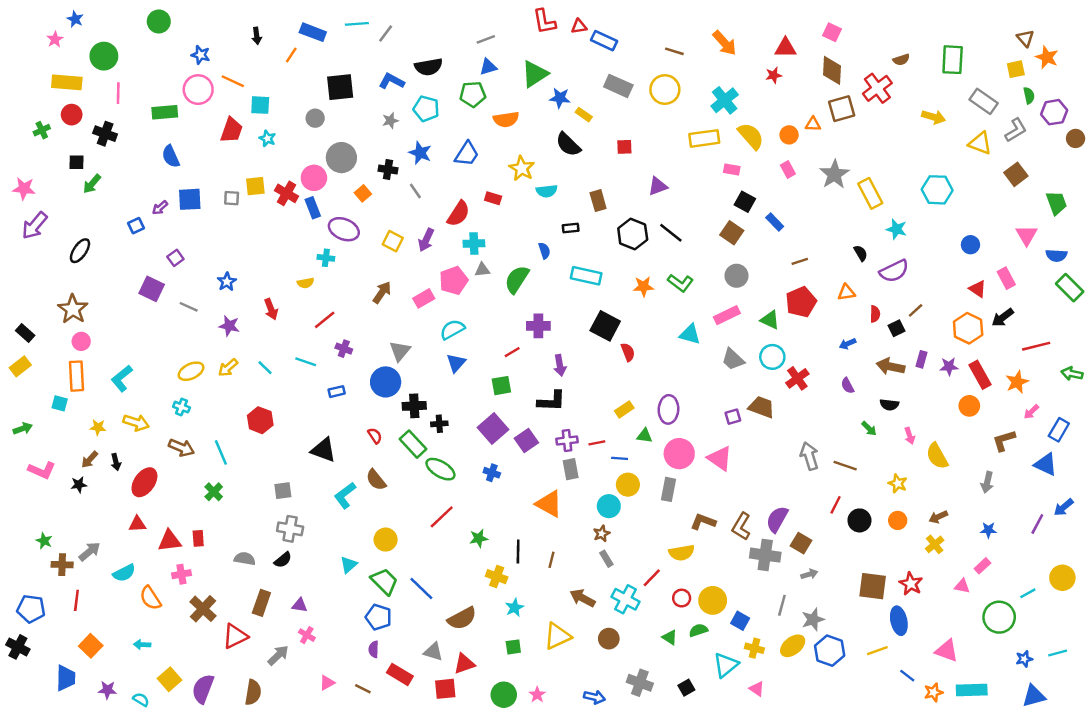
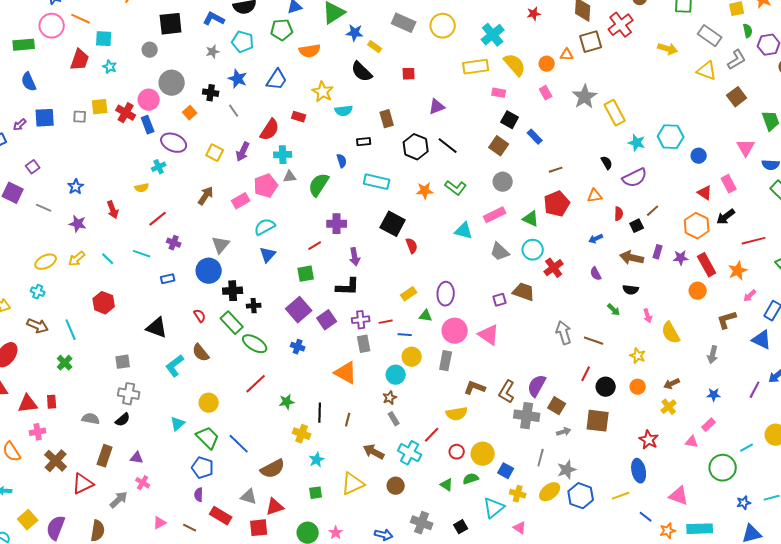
cyan hexagon: (937, 190) -> (671, 137), moved
cyan cross: (326, 258) -> (159, 167), turned -32
brown square: (873, 586) -> (598, 421), moved

